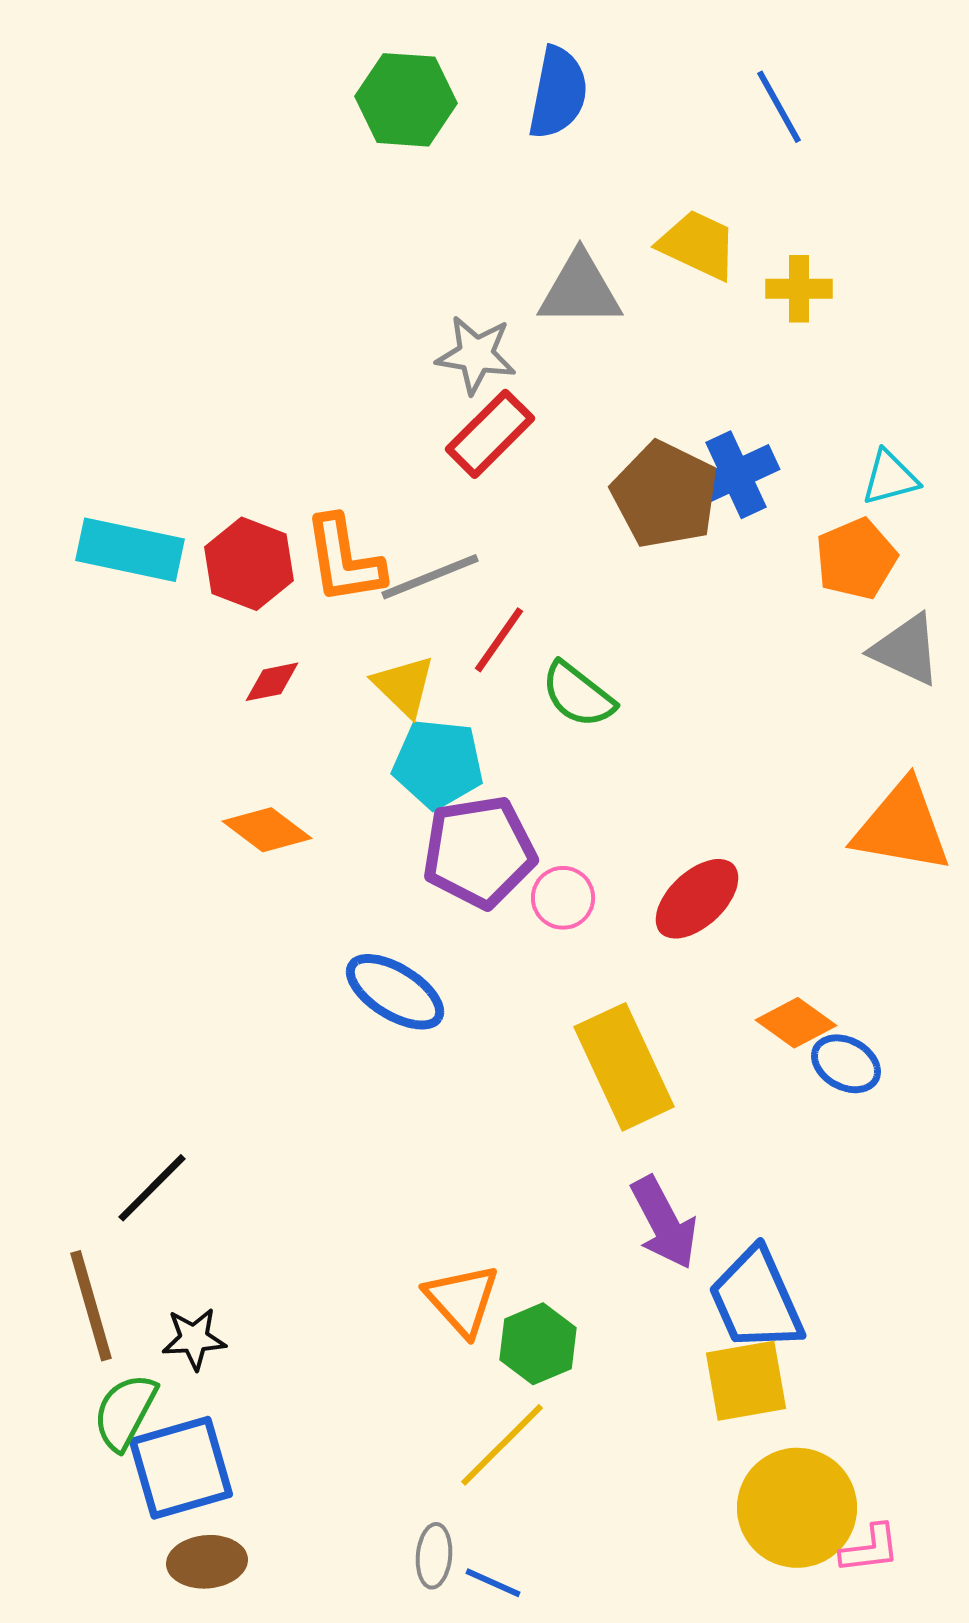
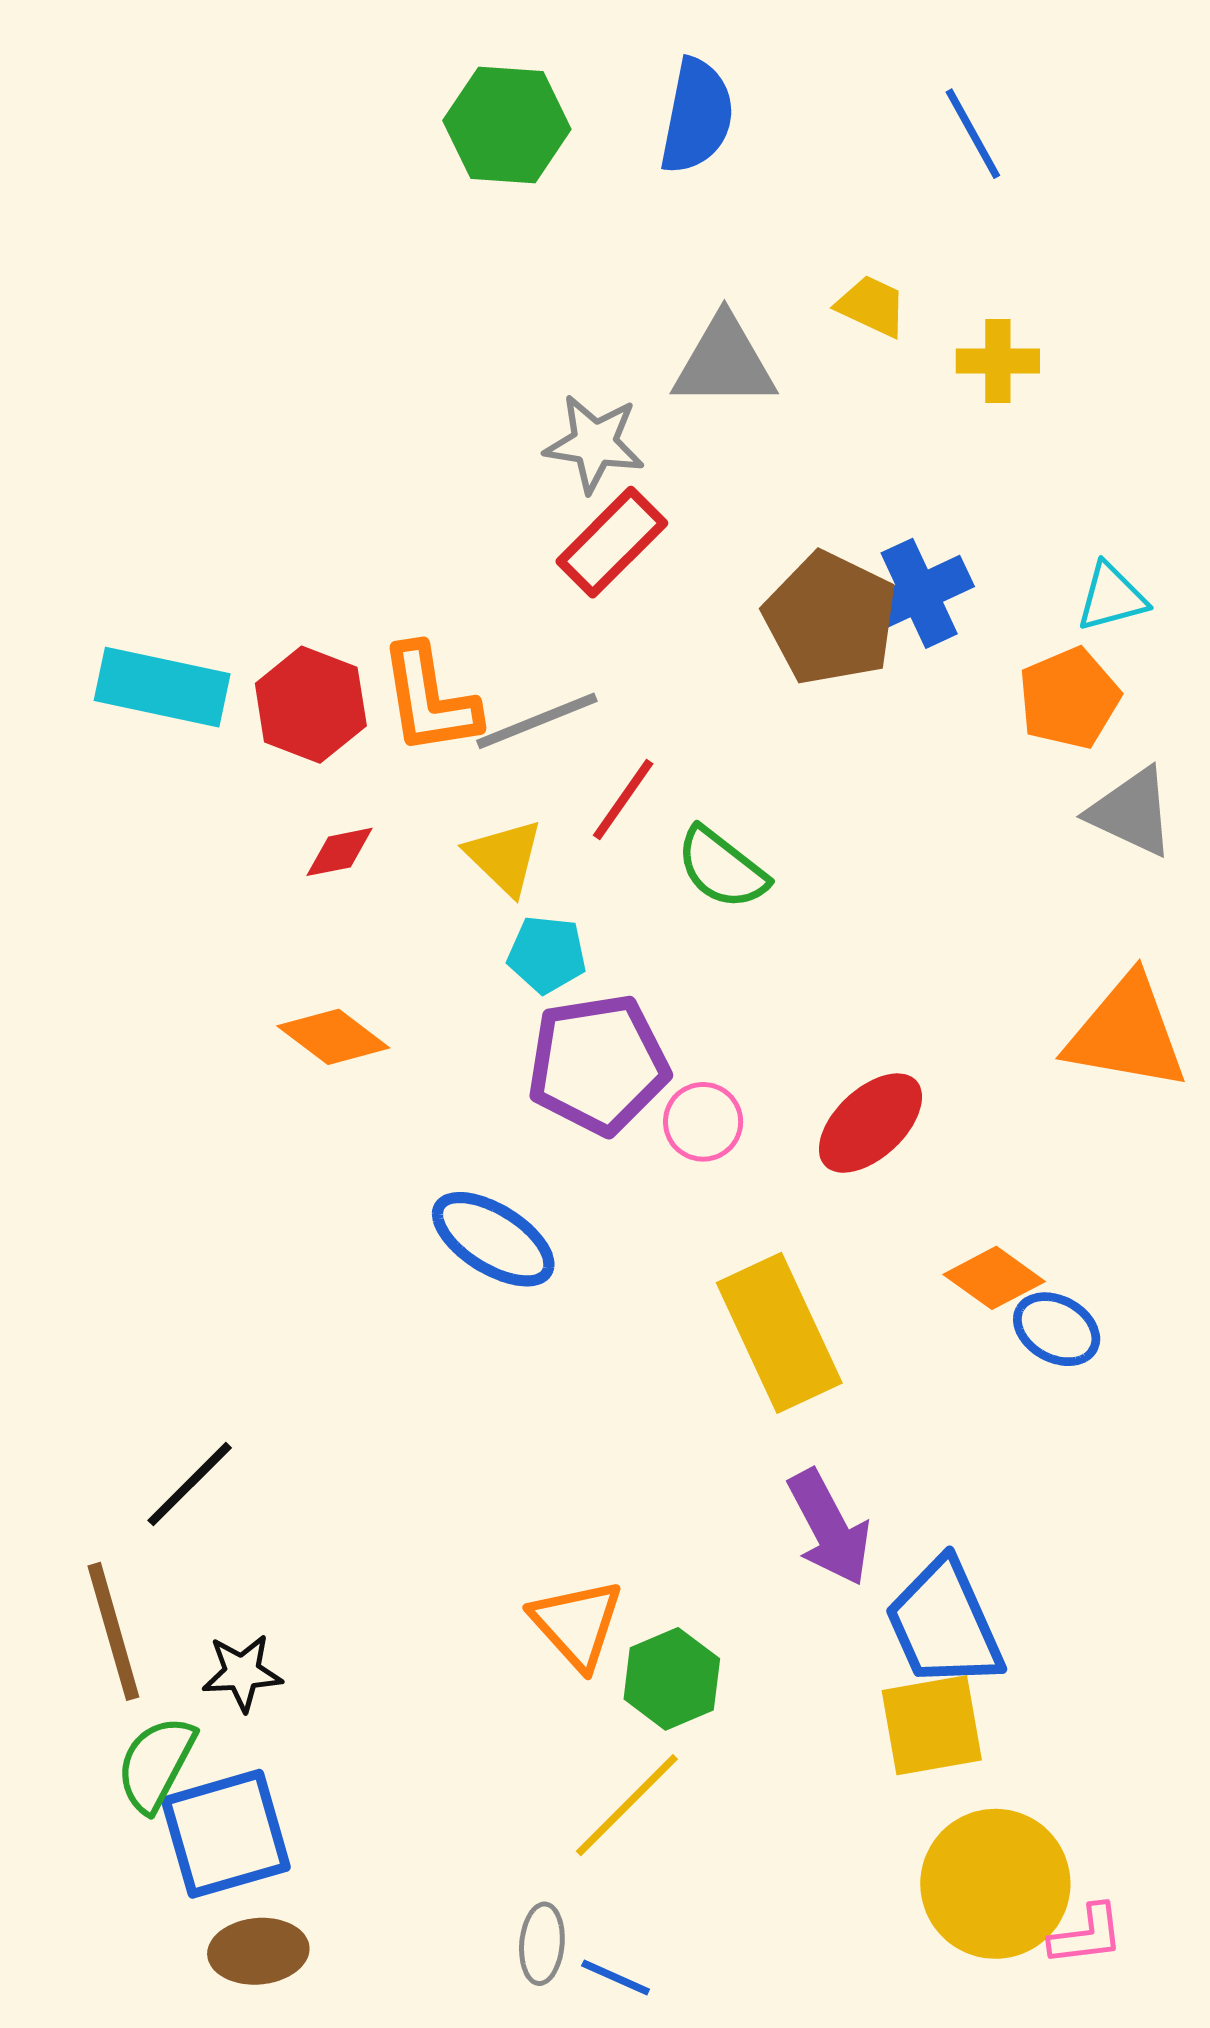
yellow trapezoid: (698, 245) -> (872, 306), size x0.7
cyan pentagon: (438, 764) -> (547, 954), size x0.7

